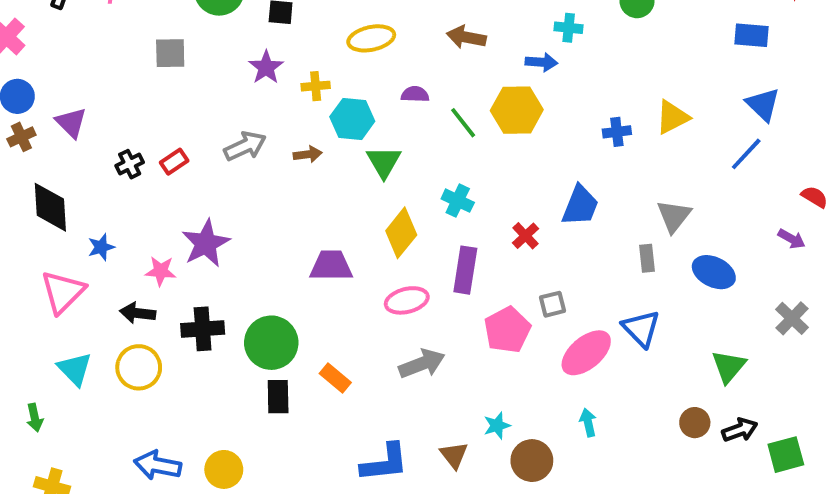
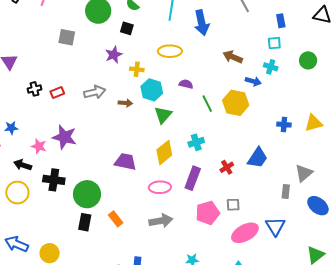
brown arrow: (466, 37) -> (233, 57), moved
cyan cross: (458, 201) -> (196, 142), turned 35
purple star: (206, 243) -> (64, 137), turned 30

